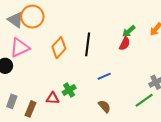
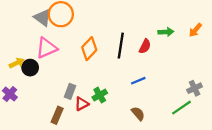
green arrow: (129, 31) -> (166, 32), turned -144
red semicircle: (125, 44) -> (145, 46), moved
red triangle: (53, 98) -> (82, 104), turned -32
gray rectangle: (12, 101) -> (70, 91), moved

